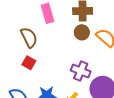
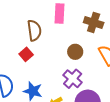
brown circle: (82, 32) -> (75, 52), moved

